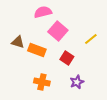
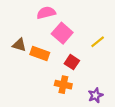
orange cross: (42, 82) -> (63, 85), moved
purple star: (77, 82) -> (95, 95), moved

